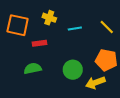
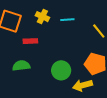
cyan line: (75, 29) -> (67, 20), moved

